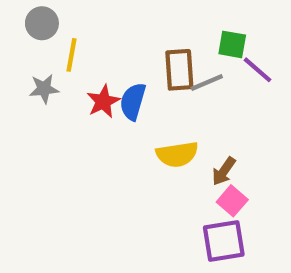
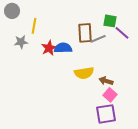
gray circle: (42, 23) -> (12, 11), moved
blue semicircle: (133, 101) -> (63, 48), turned 72
brown arrow: (224, 171) -> (106, 81), turned 72

